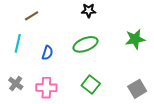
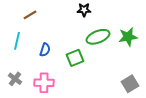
green ellipse: (85, 44) -> (98, 37), moved
green square: (91, 85) -> (75, 58), moved, turned 30

